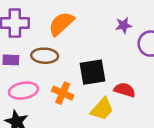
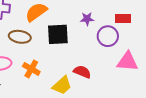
black square: (92, 72) -> (58, 34), moved

